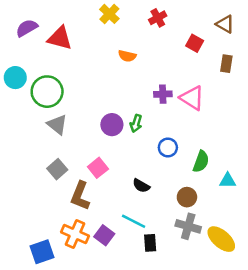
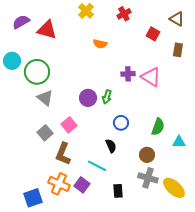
blue circle: (168, 148) -> (121, 123), moved
pink square: (98, 168) -> (69, 125), moved
black semicircle: (141, 186) -> (111, 146), turned -144
cyan line: (134, 221) -> (97, 166), moved

